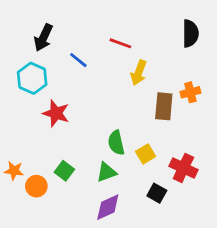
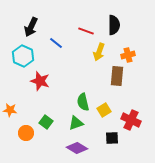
black semicircle: (190, 33) -> (114, 25), moved
orange cross: (190, 92) -> (128, 55), moved
orange star: (14, 171) -> (10, 110), moved
black square: (157, 193) -> (112, 138), turned -32
purple diamond: (108, 207) -> (77, 148), turned 55

